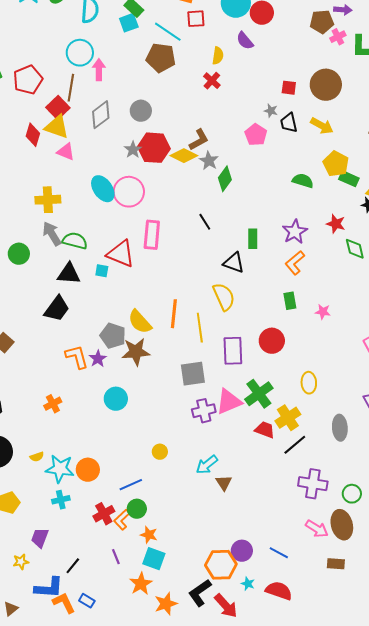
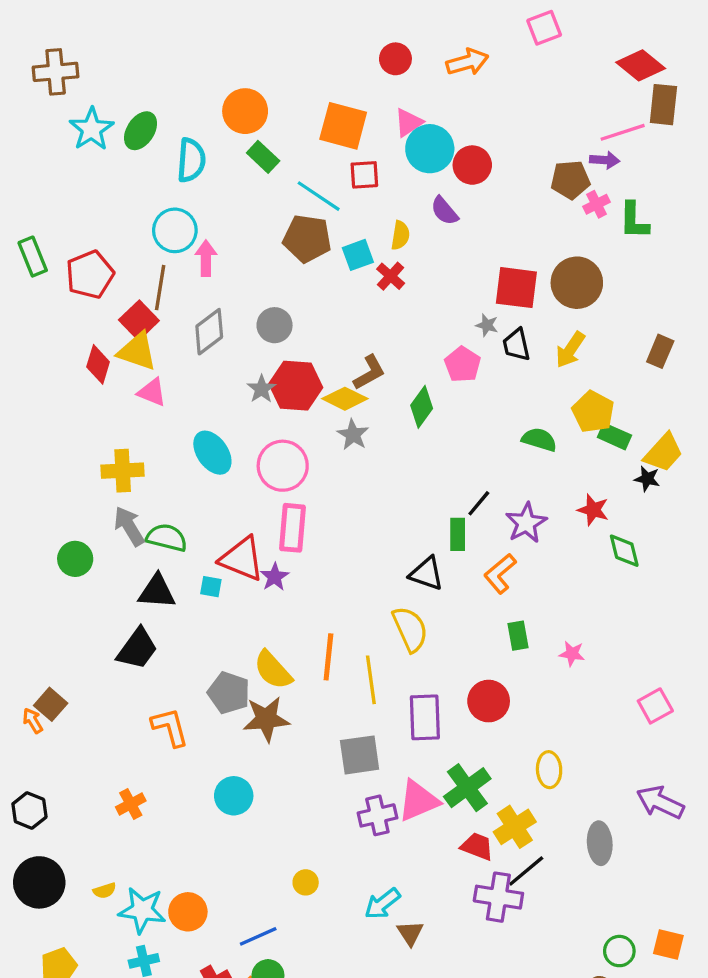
cyan square: (129, 23) -> (358, 255), moved
red square: (289, 88) -> (516, 288), size x1.8
yellow arrow: (322, 126) -> (570, 350), turned 95
gray star: (209, 161) -> (353, 435), moved
green diamond: (225, 179) -> (422, 407), moved
pink circle: (129, 192) -> (283, 466), moved
black line: (205, 222) -> (479, 503), moved, turned 72
orange L-shape: (295, 263) -> (500, 574), moved
purple star: (98, 359) -> (275, 577), moved
purple cross: (313, 484) -> (498, 897), moved

